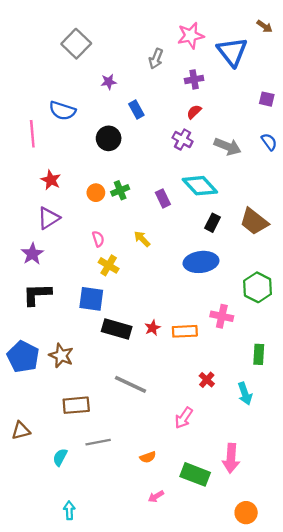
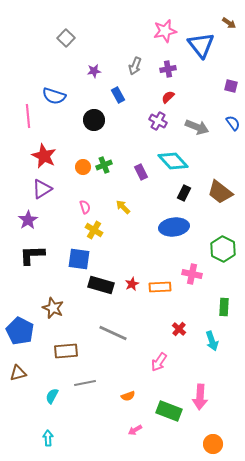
gray square: (76, 44) -> (66, 38), size x0.7
gray arrow: (156, 59) -> (135, 66), moved
red star: (51, 180) -> (44, 156), size x1.4
blue pentagon: (23, 357) -> (20, 331), moved
cyan arrow: (69, 510) -> (48, 438), moved

